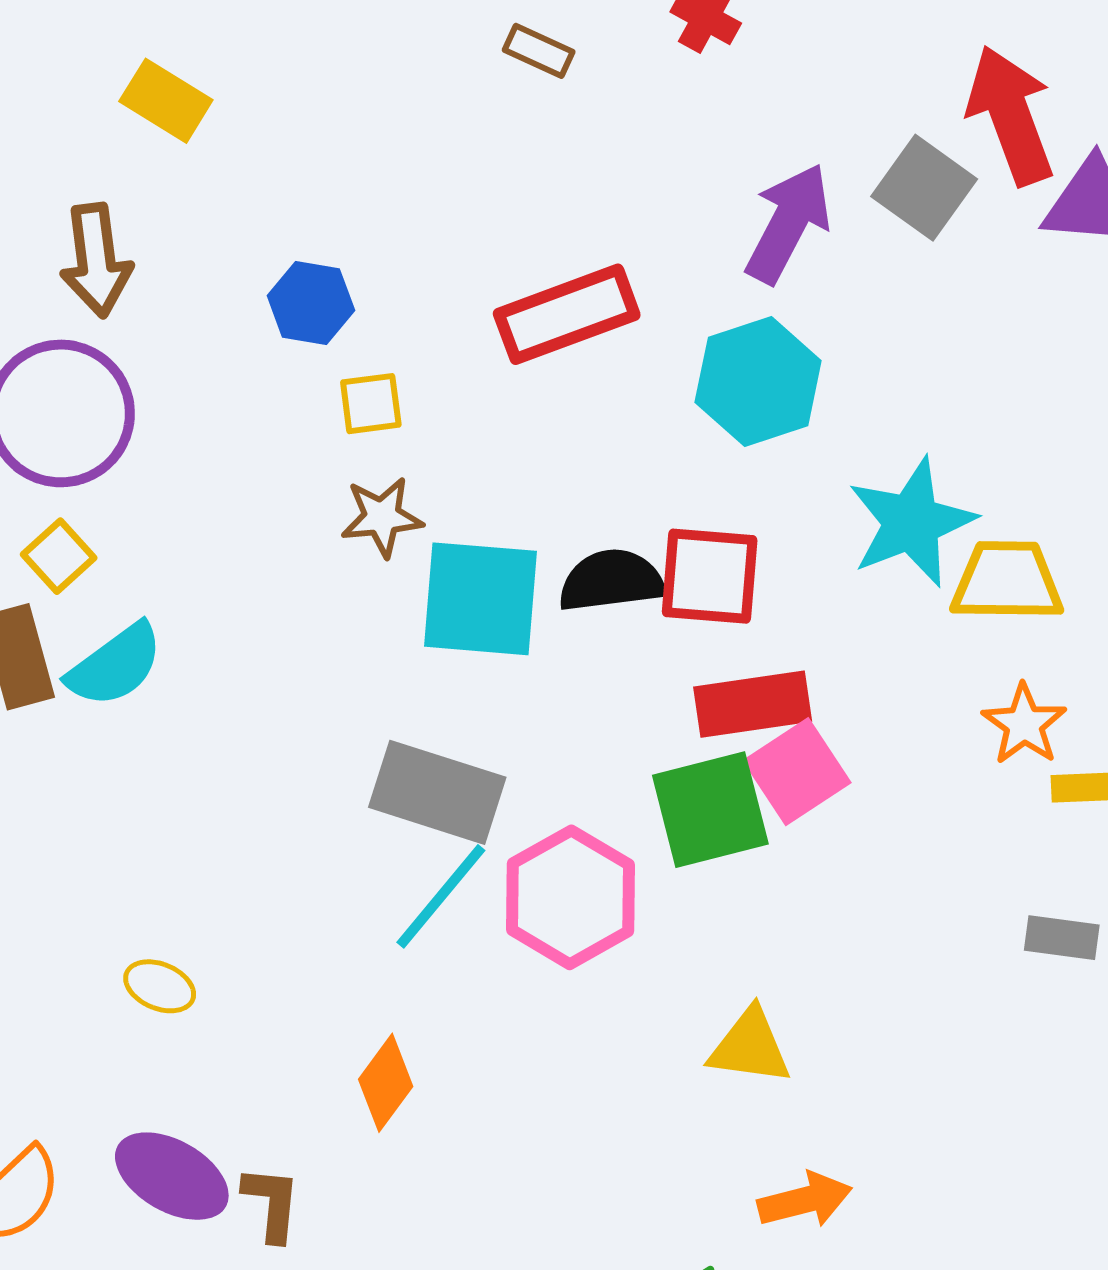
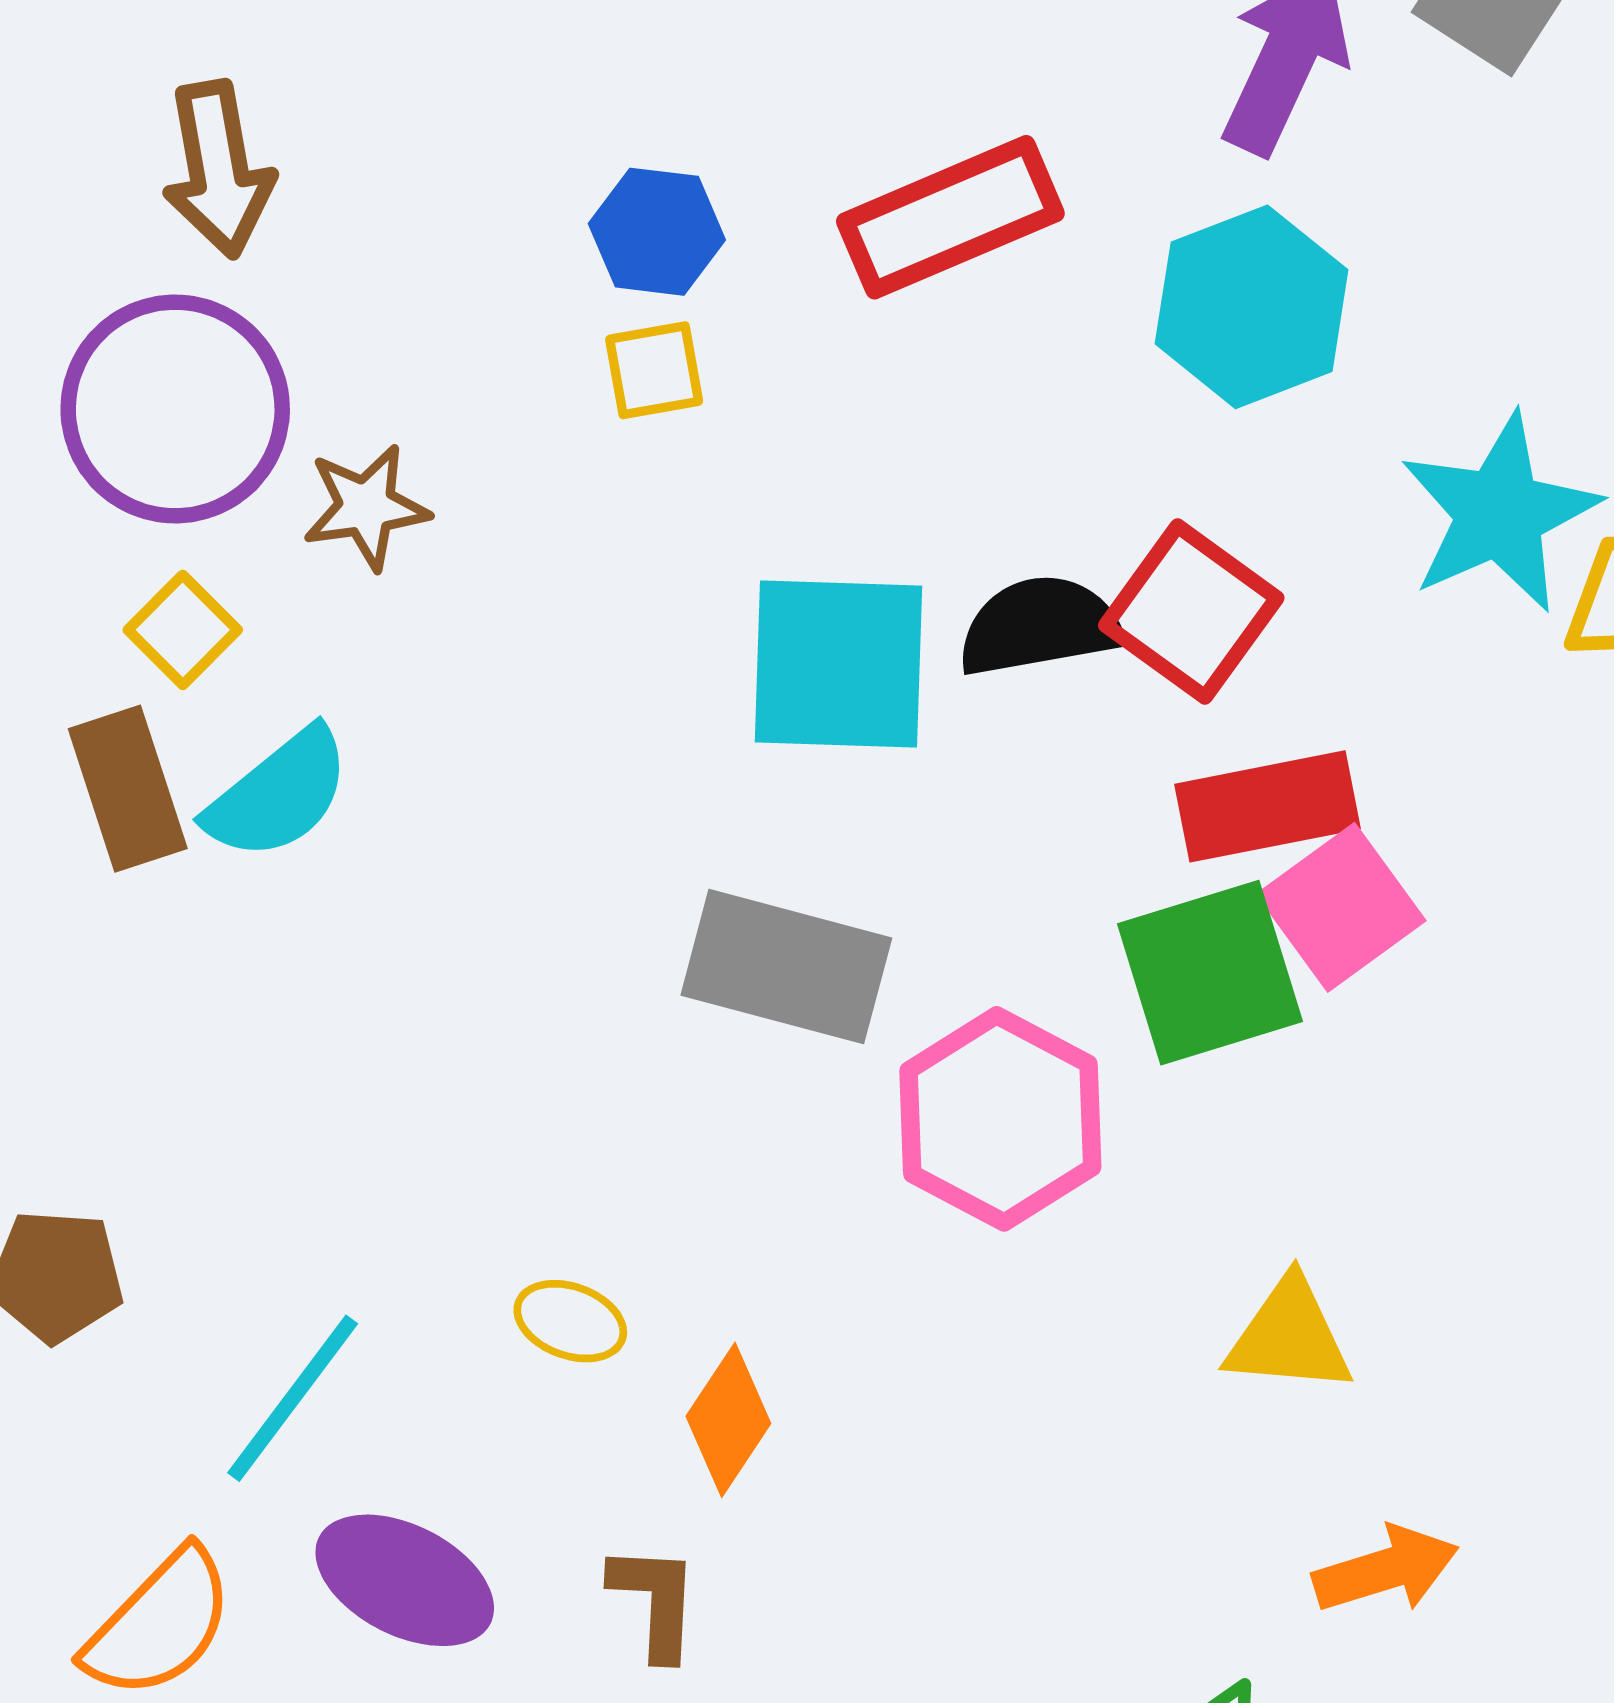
blue hexagon: (311, 303) -> (657, 232), moved
brown star: (382, 517) -> (366, 507), moved
red square: (710, 576) -> (1191, 612), turned 34
cyan line: (441, 896) -> (293, 1398), moved
yellow ellipse: (160, 986) -> (570, 1321), moved
brown L-shape: (272, 1203) -> (655, 1601), moved

